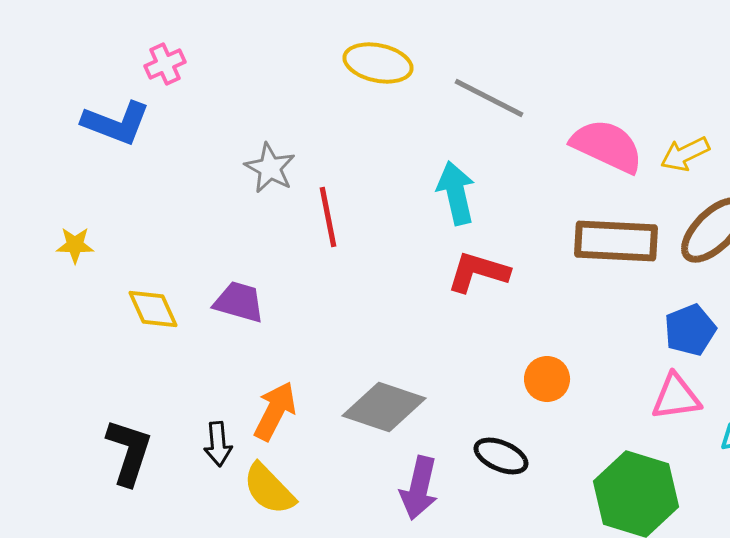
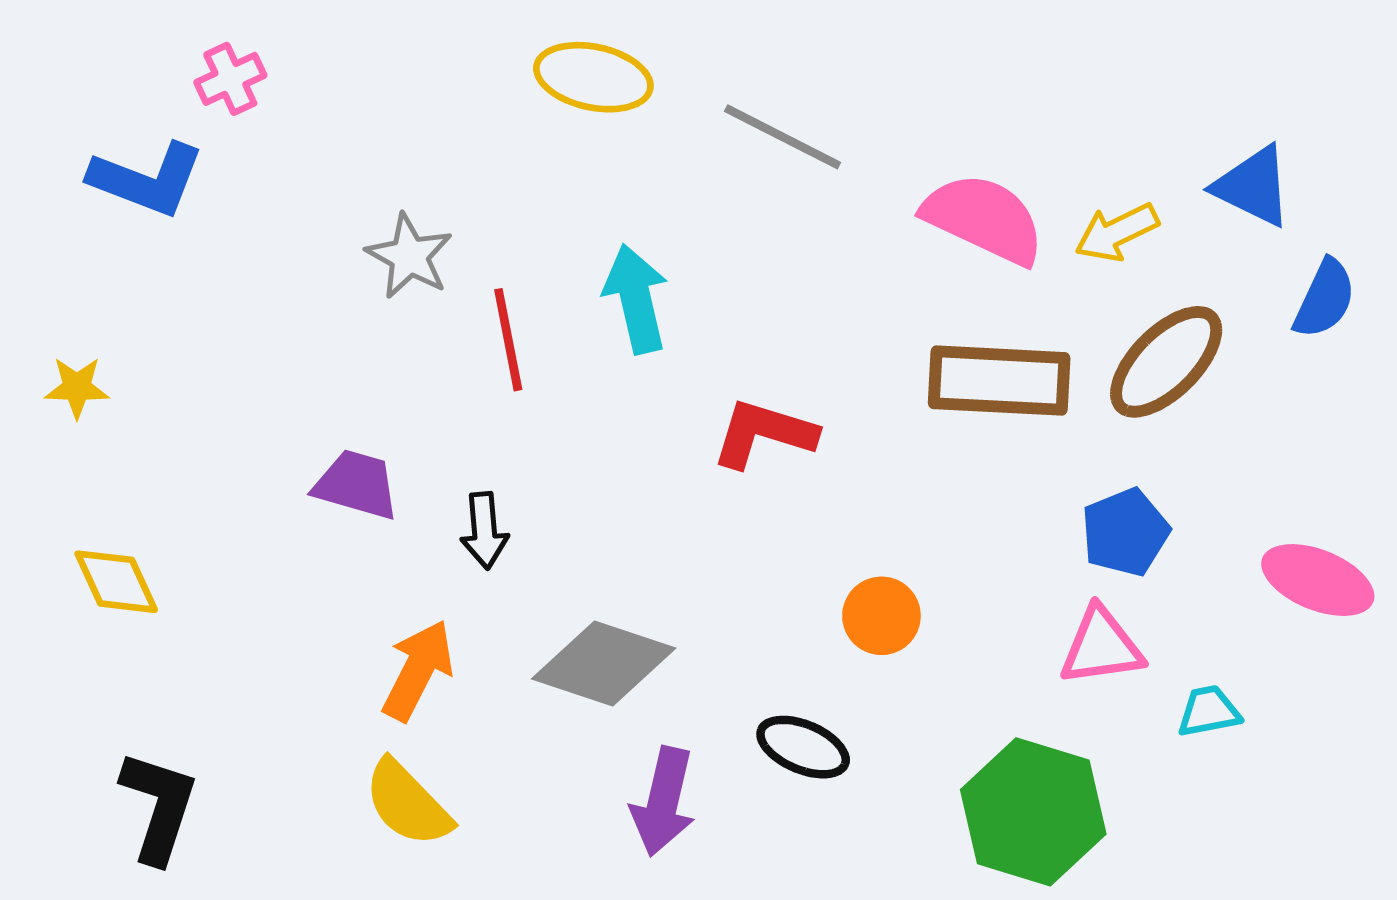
cyan arrow: (456, 193) -> (636, 299), moved
yellow diamond: (153, 309) -> (116, 582), moved
black arrow: (218, 444) -> (484, 531), moved
black L-shape: (129, 452) -> (159, 807), moved

